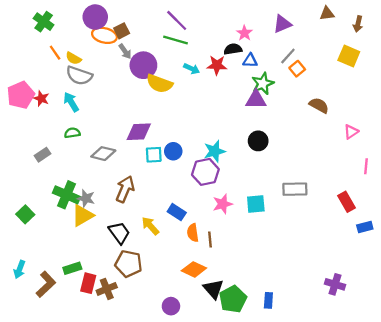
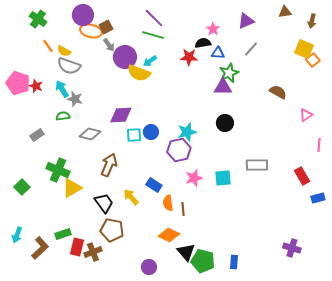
cyan arrow: (192, 69) -> (150, 61), moved, turned 120
orange square: (297, 69) -> (313, 60), moved
pink pentagon: (21, 95) -> (18, 83), turned -30
gray star: (86, 198) -> (75, 99), moved
green pentagon: (233, 299) -> (203, 261), turned -30

